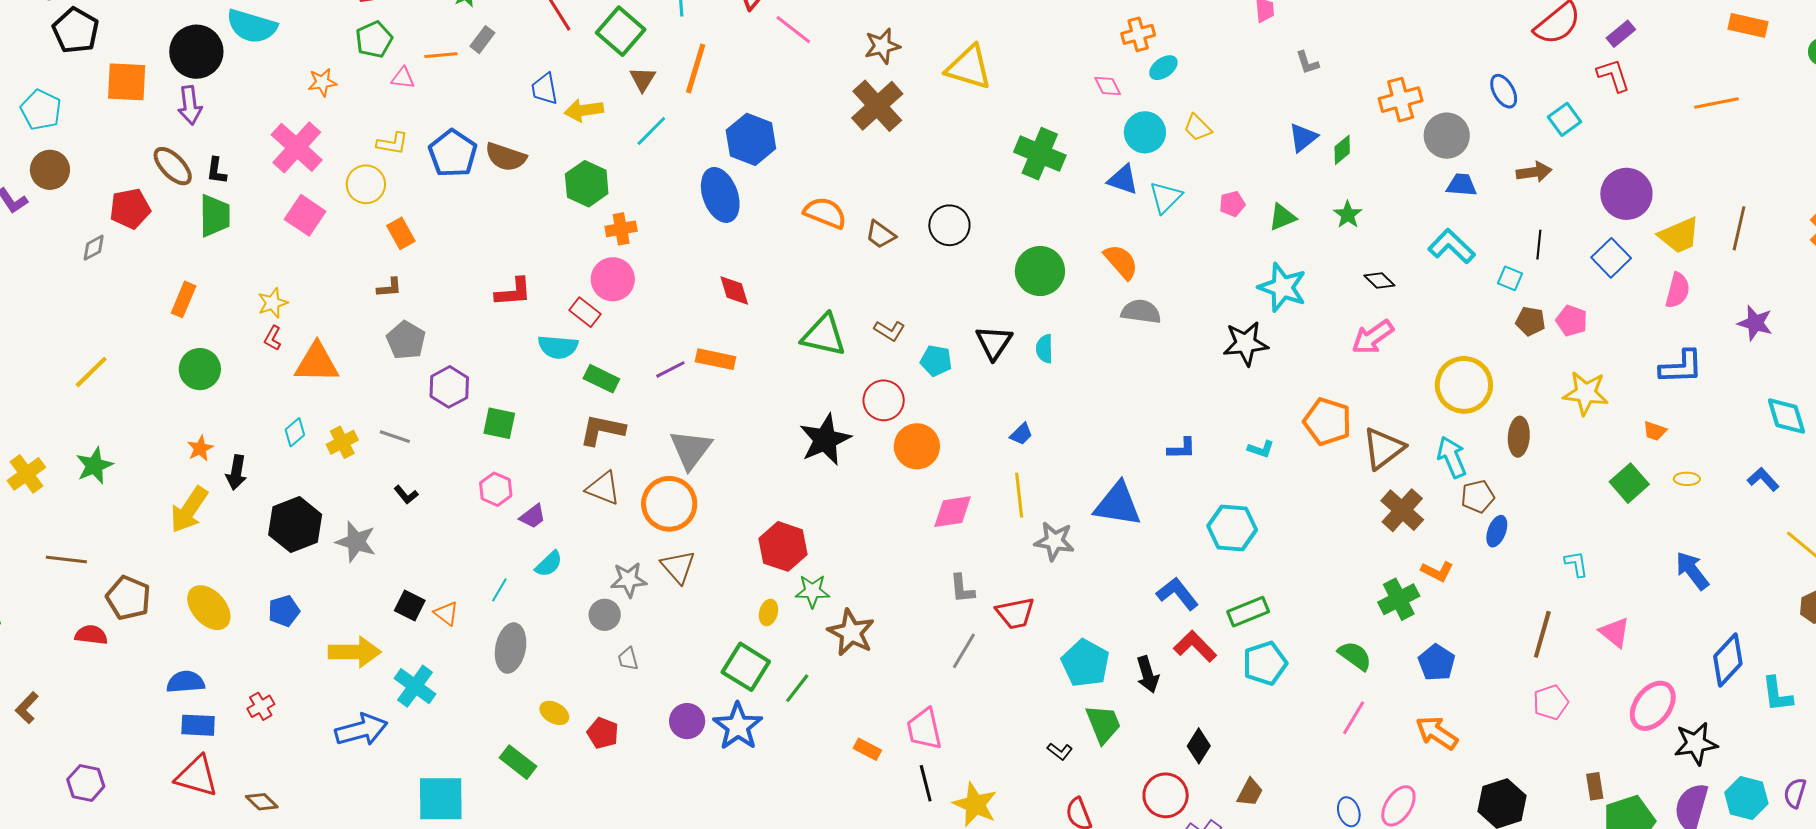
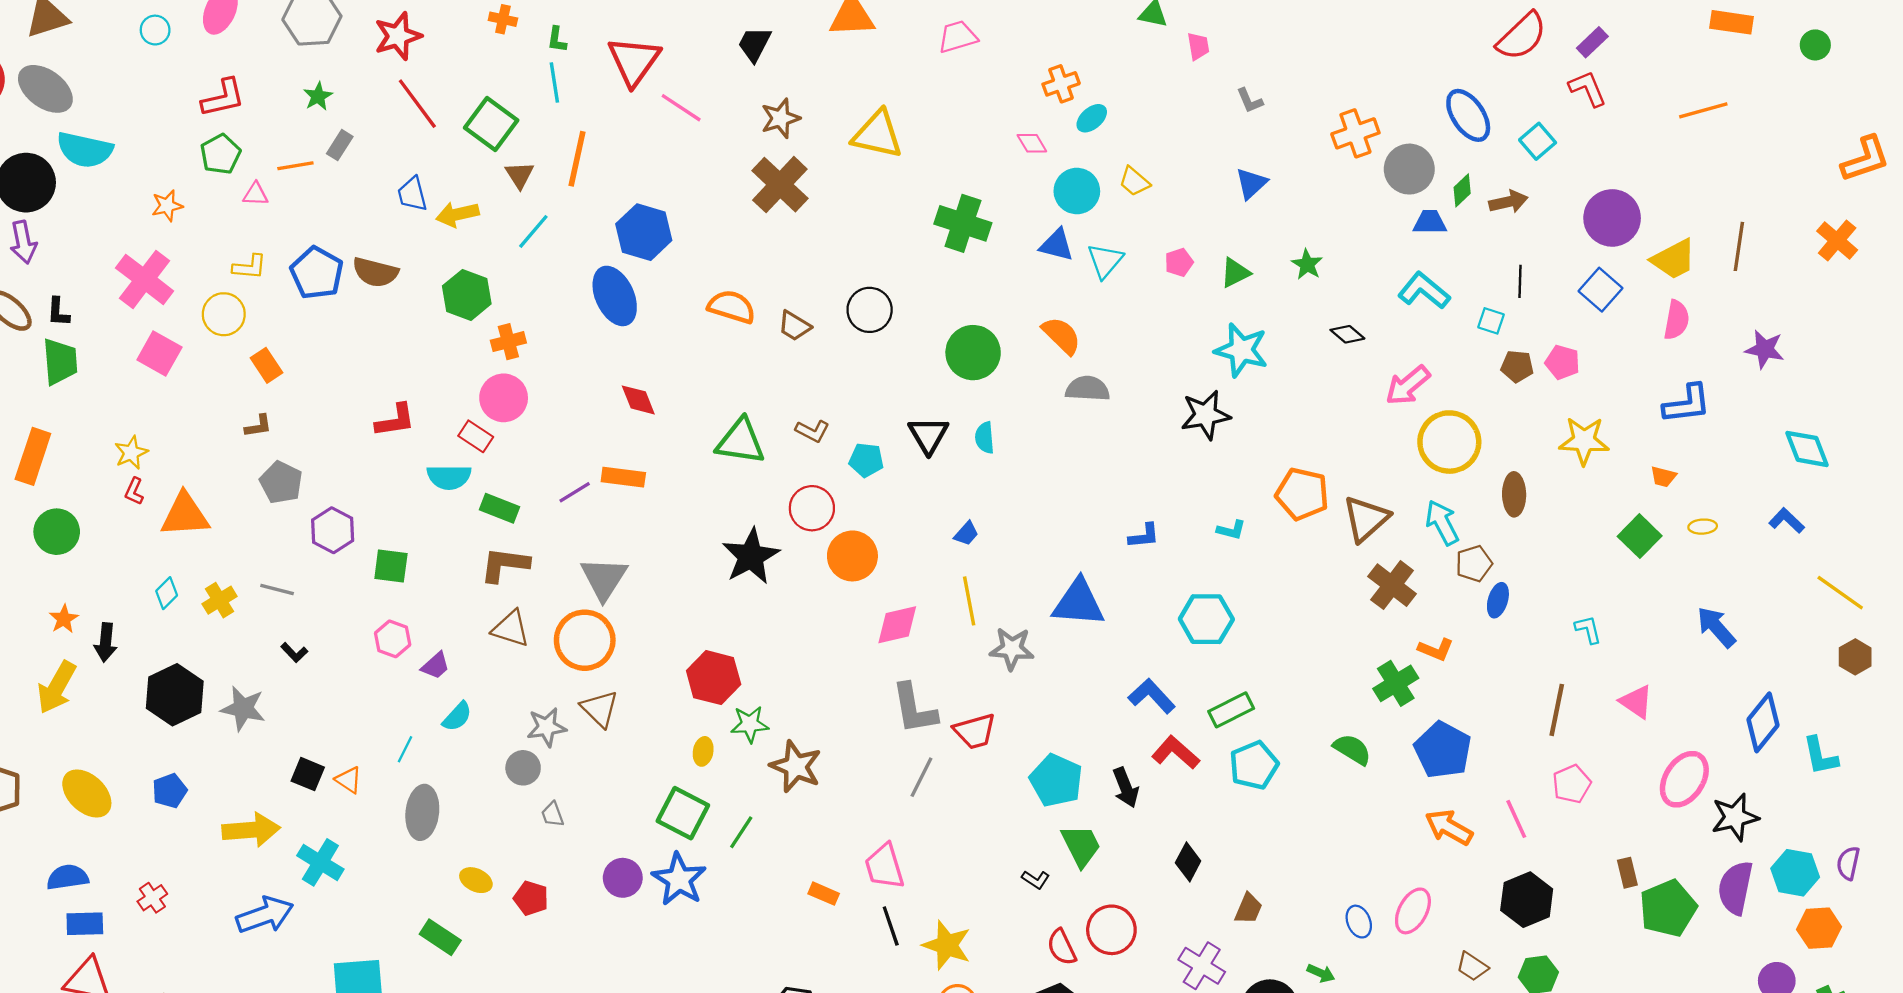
blue ellipse: (1504, 91) -> (1468, 115), size x1.4
green diamond: (1342, 150) -> (1462, 190), moved
orange rectangle: (184, 299) -> (33, 456), size x1.4
pink arrow: (1373, 337) -> (1408, 385), moved
gray L-shape: (962, 589) -> (914, 709), size x1.6
blue pentagon: (1437, 663) -> (1443, 750), size x1.4
pink line: (1354, 718) -> (1516, 819), moved, turned -51
red circle: (1166, 795) -> (1111, 930), moved

